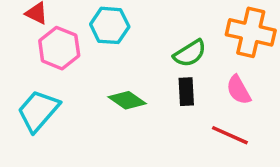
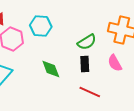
green diamond: (127, 100) -> (51, 69), turned 35
red line: (230, 135) -> (90, 92), moved

